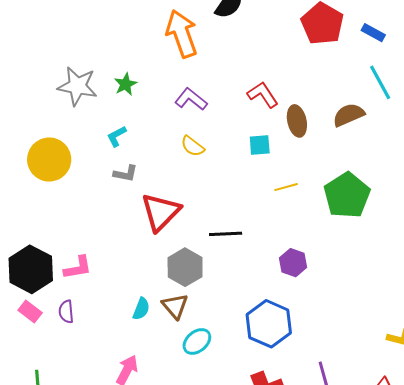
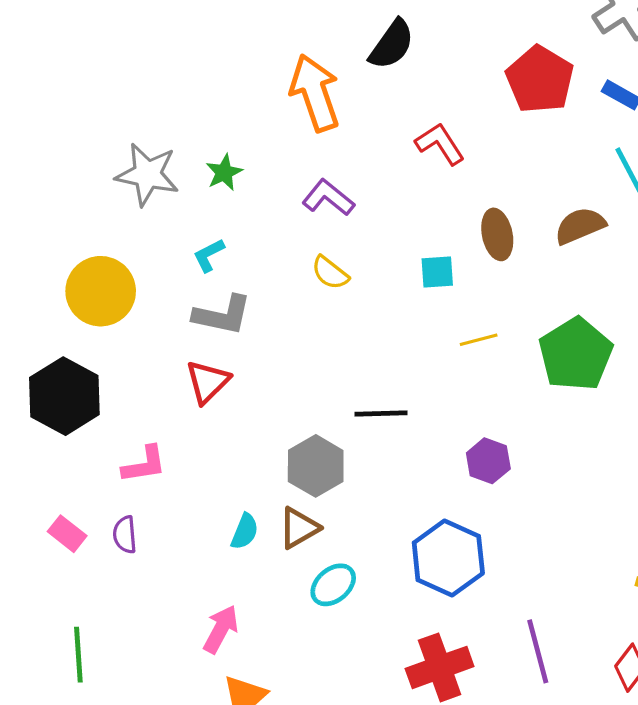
red L-shape: (263, 95) -> (440, 144), moved
gray L-shape: (126, 174) -> (222, 315), size x1.5
red triangle: (161, 212) -> (208, 382), moved, size x0.7
black hexagon: (31, 269) -> (64, 396), moved
brown triangle: (175, 306) -> (299, 528), turned 40

